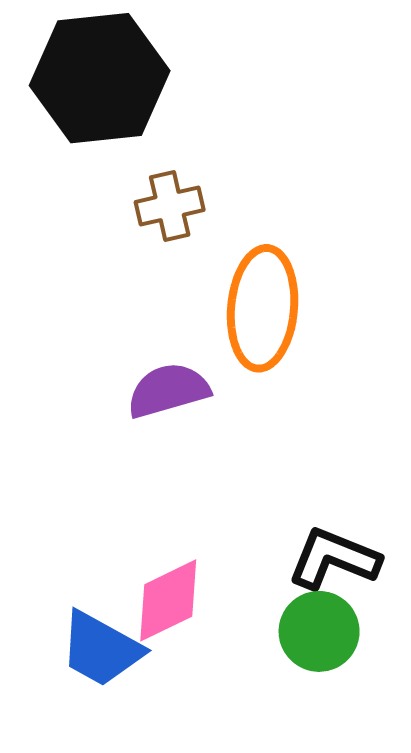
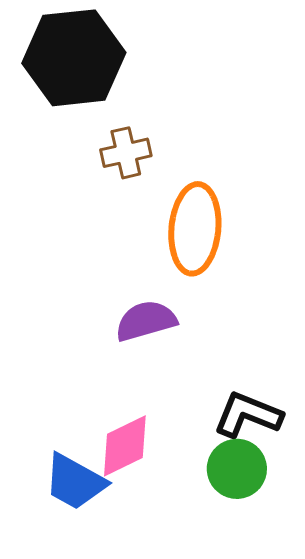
purple semicircle: (168, 390) -> (146, 321), moved

